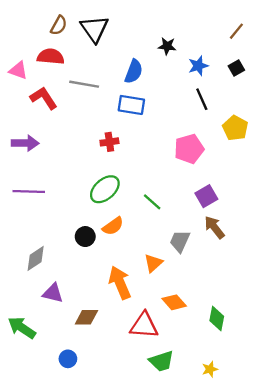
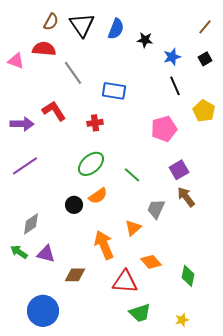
blue semicircle: (134, 72) -> (116, 29), moved
gray line: (84, 84) -> (73, 73), turned 45
red L-shape: (44, 98) -> (54, 111), moved
purple line: (29, 192) -> (25, 166), turned -36
green arrow: (22, 328) -> (19, 252), moved, size x0.7
blue circle: (68, 359) -> (43, 311), moved, size x2.0

